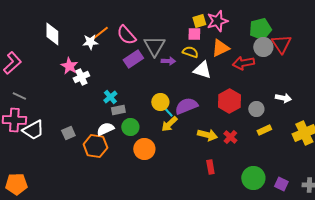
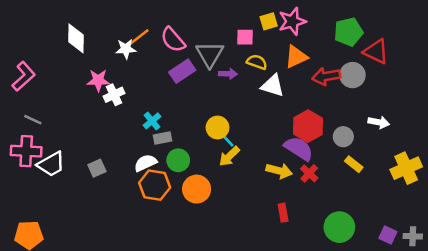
pink square: (194, 34) -> (245, 37), moved
red triangle: (281, 44) -> (376, 52), turned -30
gray circle: (263, 47) -> (352, 75), moved
pink star: (69, 66) -> (98, 80), turned -30
purple semicircle: (186, 106) -> (299, 148), moved, turned 55
yellow rectangle: (264, 130) -> (354, 164), turned 64
orange hexagon: (95, 146) -> (155, 185), moved
purple square: (281, 184) -> (388, 235), moved

